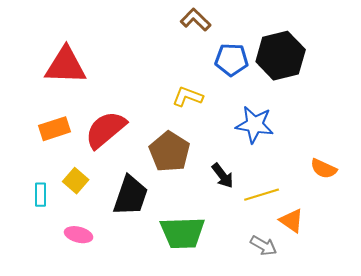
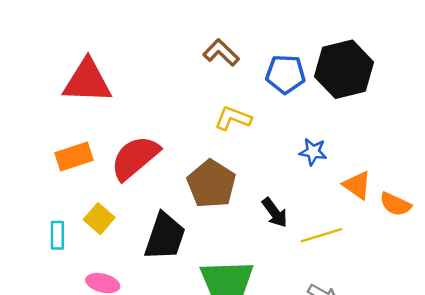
brown L-shape: (196, 20) -> (221, 53), moved
blue star: (255, 125) -> (313, 152), size x0.6
orange triangle: (292, 221) -> (357, 185), moved

